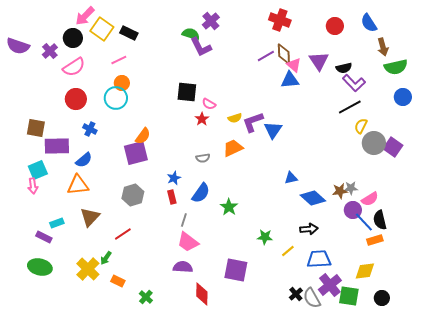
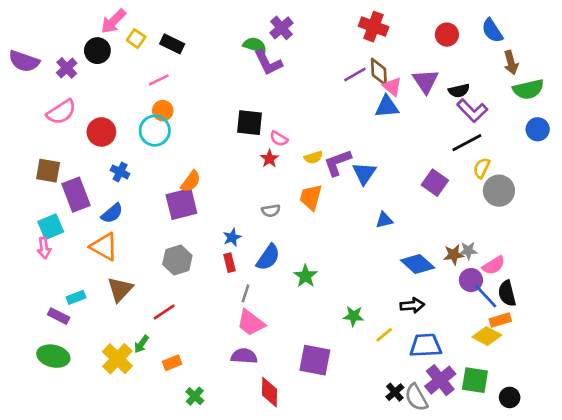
yellow square: (102, 29) -> (136, 39), size x0.6
pink semicircle: (74, 67) -> (61, 112), moved
purple rectangle: (57, 146) -> (76, 195), turned 70
purple square: (393, 147) -> (435, 183), moved
orange trapezoid: (233, 148) -> (311, 197), turned -50
blue triangle: (291, 178) -> (384, 220), moved
orange triangle: (78, 185) -> (104, 247), turned 35
yellow diamond: (365, 271) -> (487, 336), moved, turned 35
orange rectangle: (118, 281) -> (172, 363), moved, turned -48
green square: (349, 296) -> (475, 380), moved

